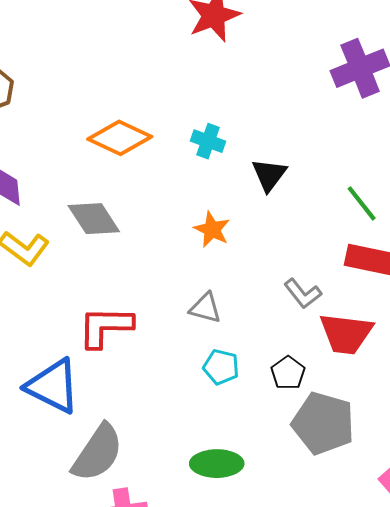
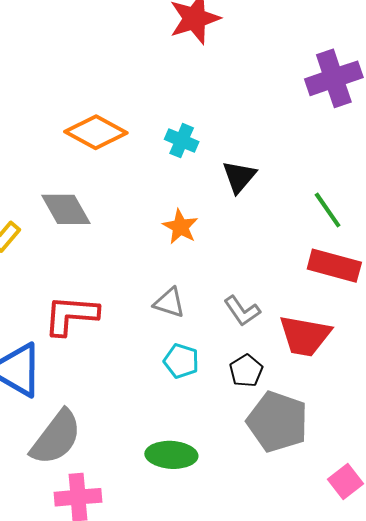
gray L-shape: (303, 294) -> (242, 311), moved

